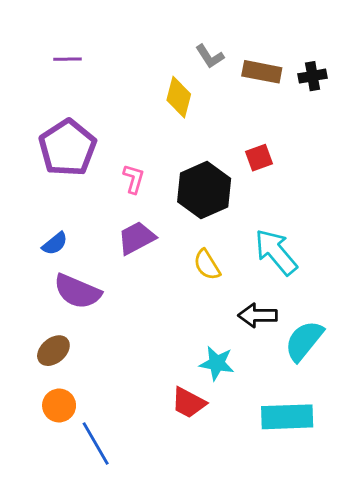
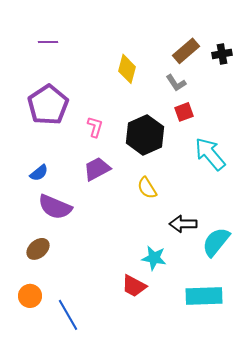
gray L-shape: (210, 56) -> (176, 83), moved
brown rectangle: (262, 72) -> (186, 51), turned -52
cyan arrow: (276, 252) -> (210, 154), moved
orange circle: (59, 406) -> (30, 296), moved

